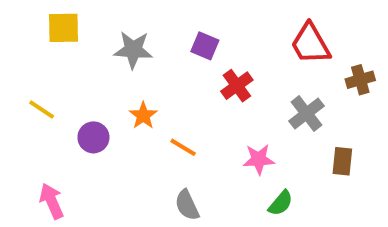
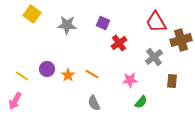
yellow square: (64, 28) -> (32, 14), turned 36
brown cross: (360, 80) -> (181, 40), size x1.5
yellow line: (42, 110) -> (22, 76), moved
orange star: (143, 115) -> (68, 75), moved
pink arrow: (52, 201) -> (15, 101), moved, turned -126

